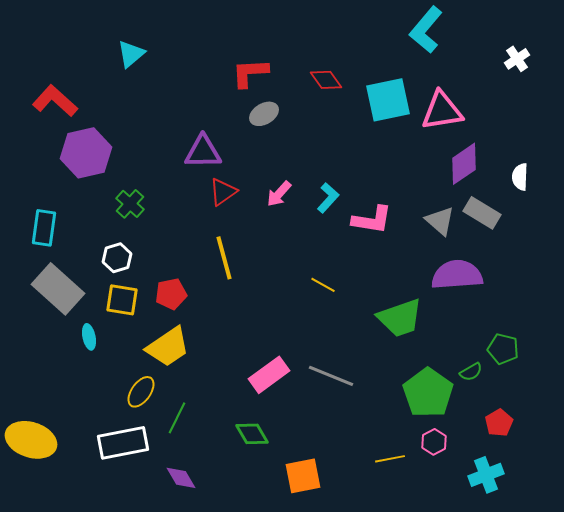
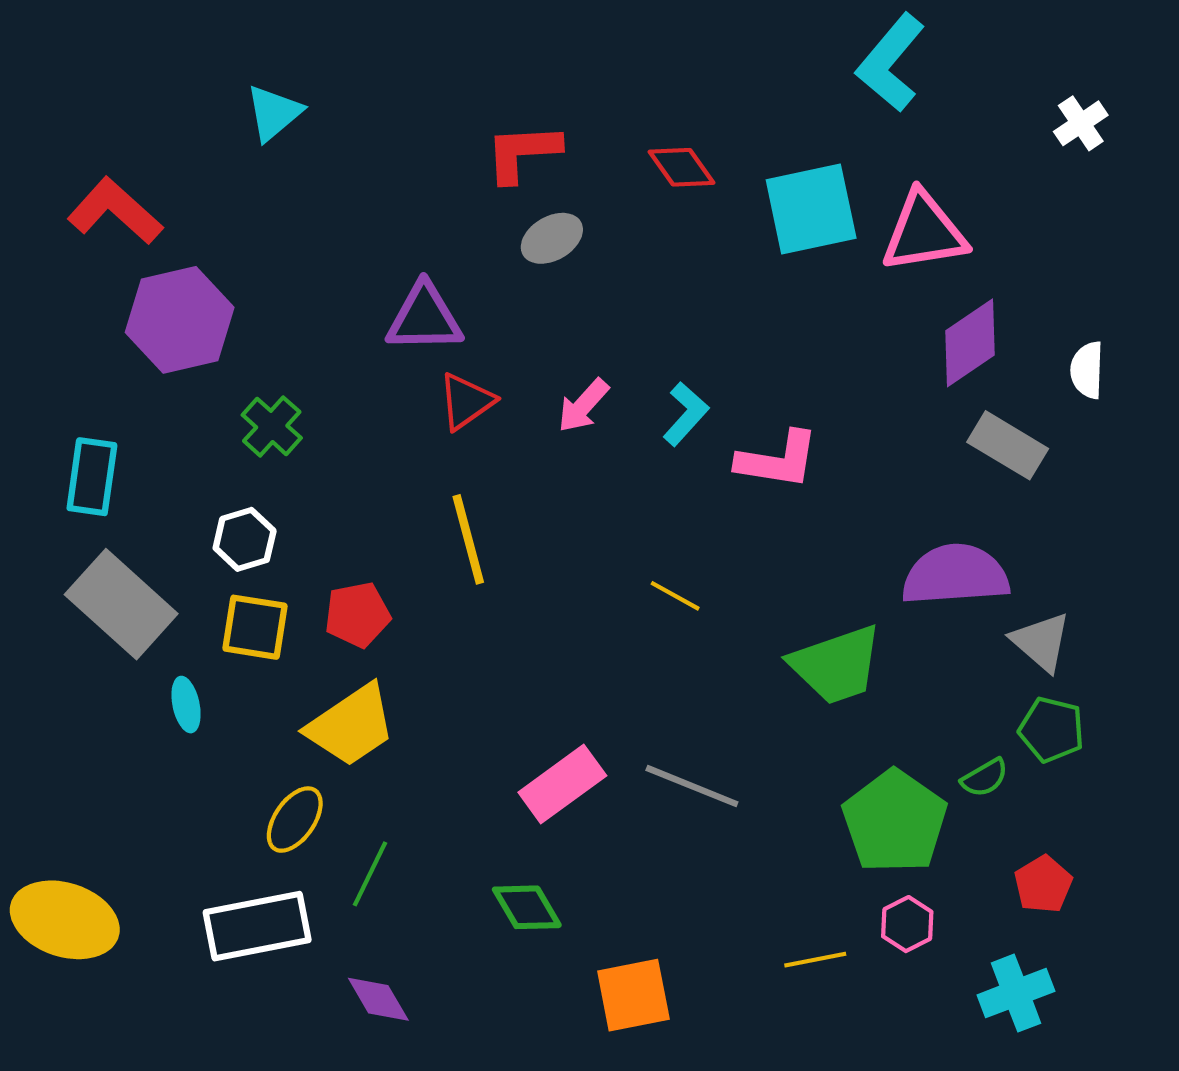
gray triangle: (440, 221) -> (1041, 642), moved

